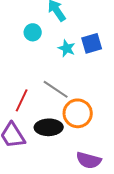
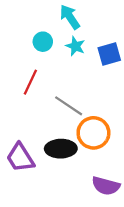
cyan star: (67, 48) -> (75, 46), moved
red line: (22, 100) -> (30, 82), moved

